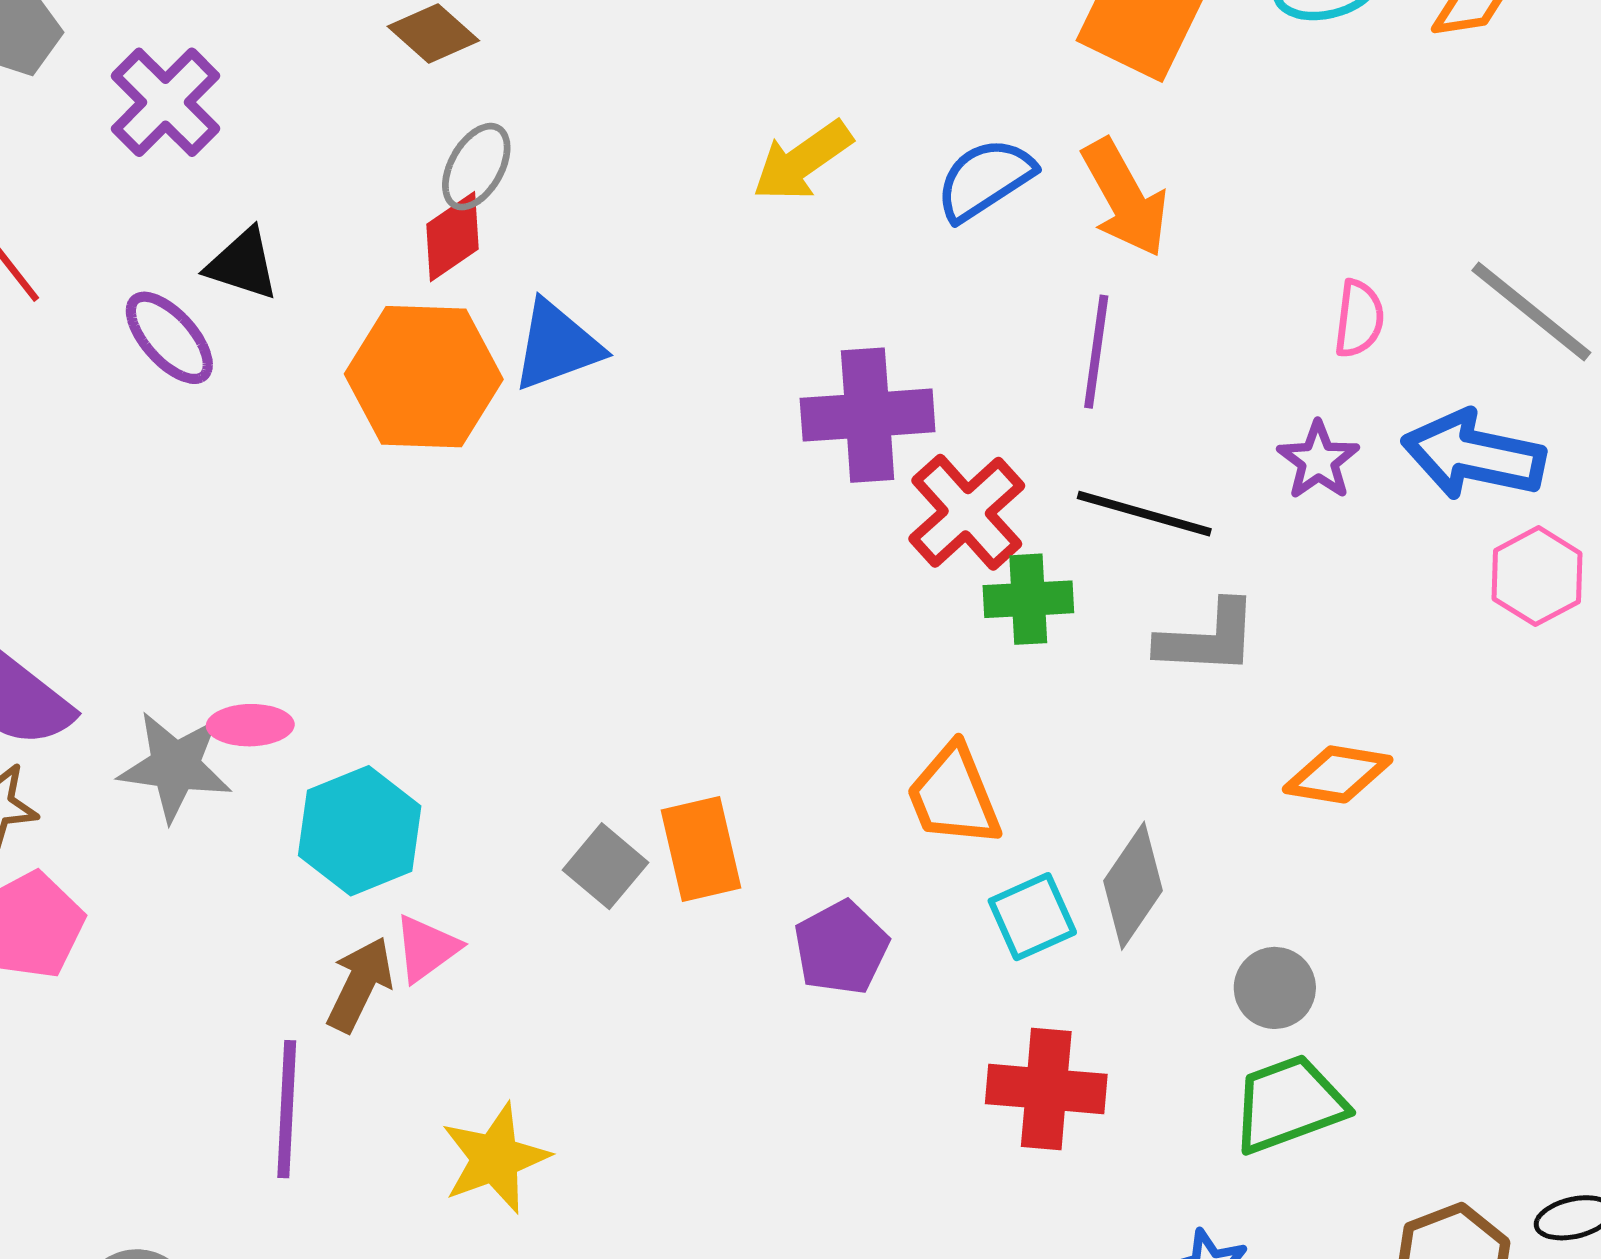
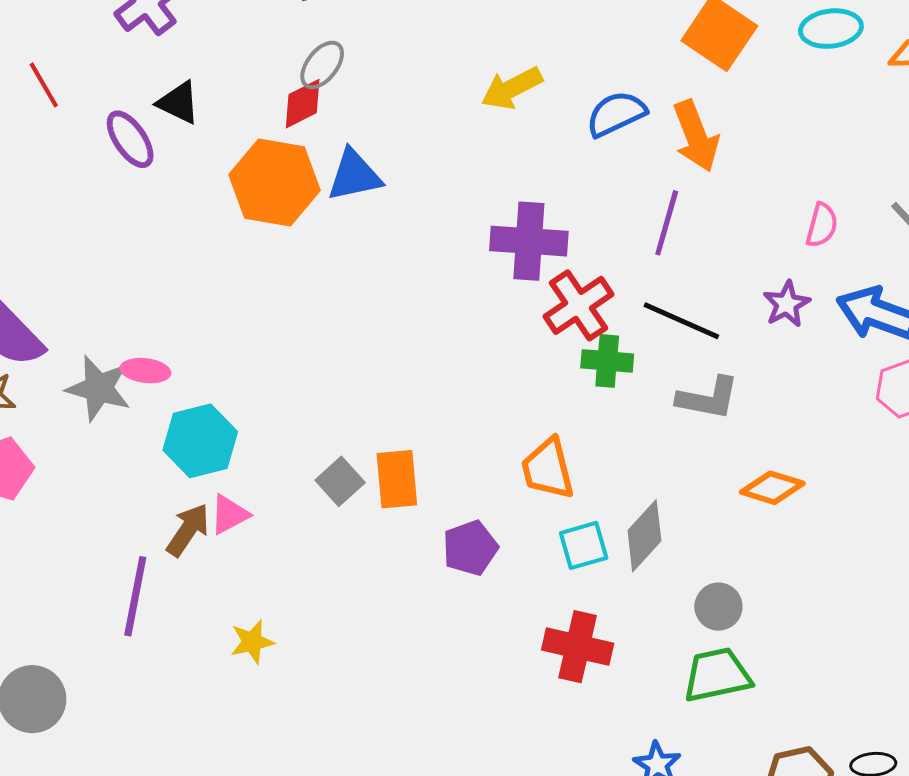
yellow star: (495, 1158) -> (252, 642), size x0.7

